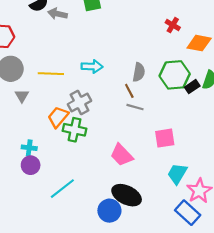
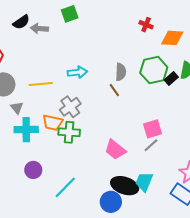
gray line: (135, 107) -> (151, 145), moved, turned -49
orange trapezoid: (58, 117) -> (52, 123), turned -110
cyan cross: (29, 148) -> (26, 130), moved, size x1.6
cyan trapezoid: (177, 174) -> (144, 182), moved

